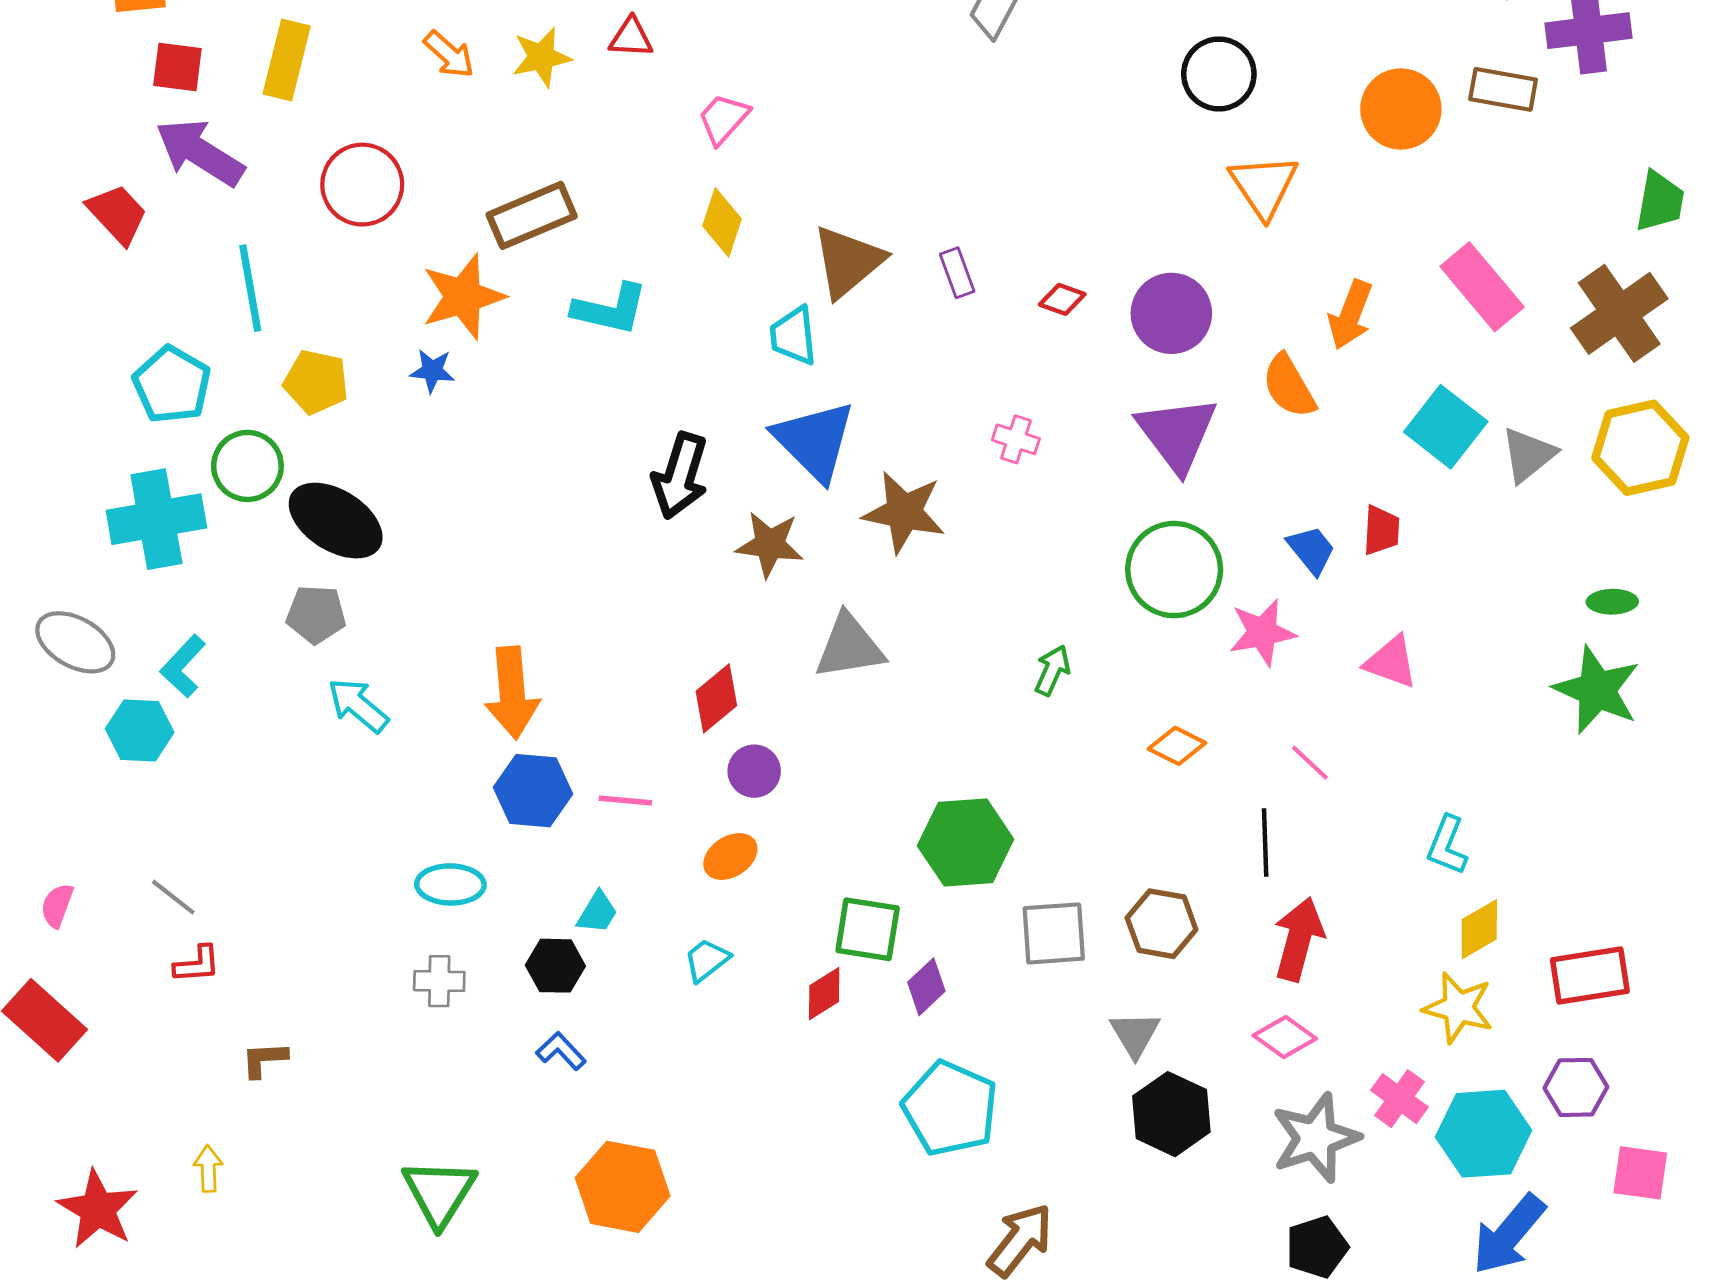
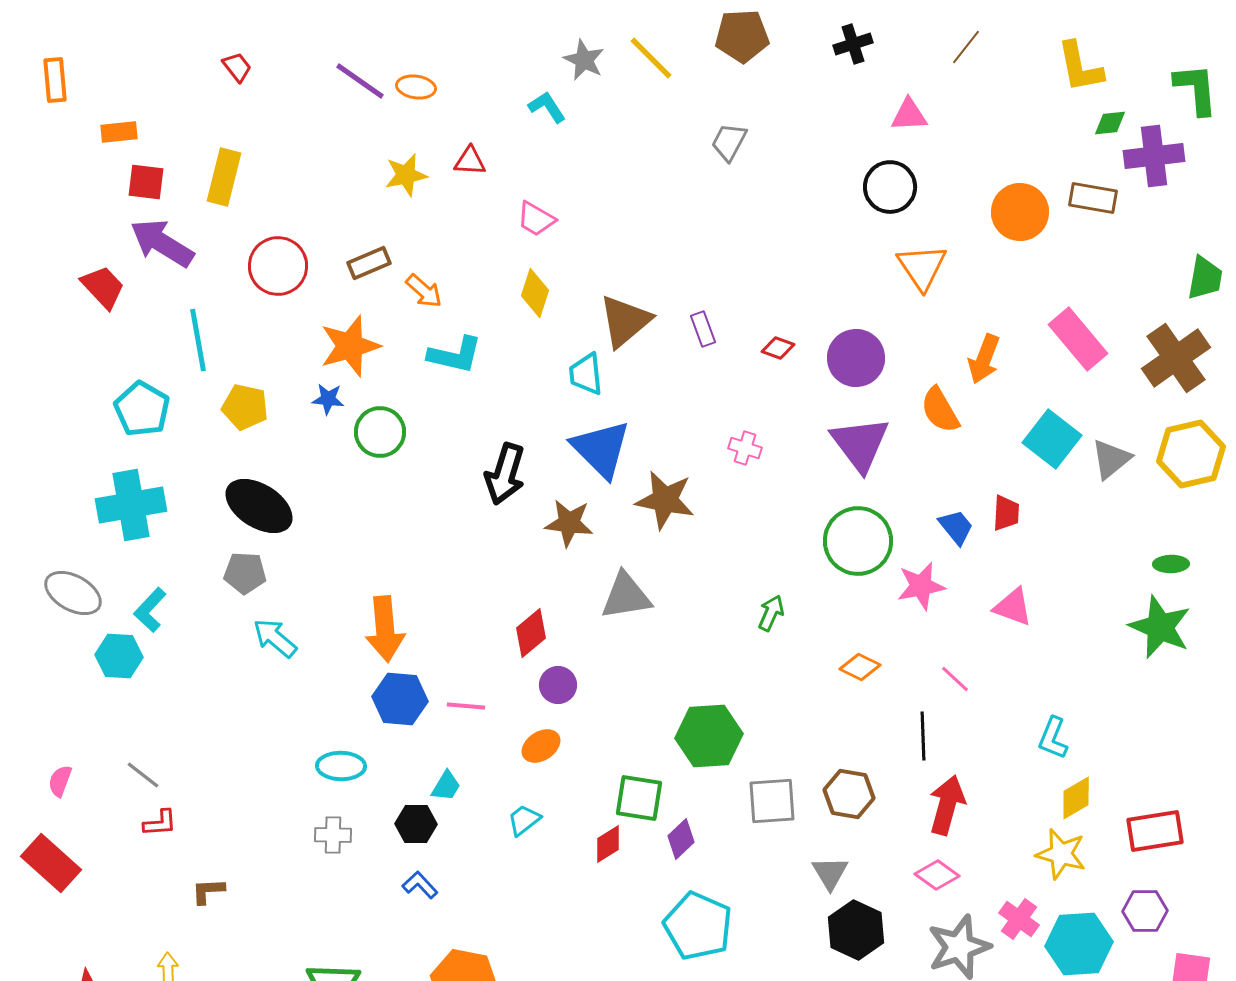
orange arrow: (449, 54) -> (424, 291), moved
pink trapezoid: (723, 119) -> (536, 219), turned -102
brown rectangle: (532, 215) -> (369, 263), moved, size x0.7
green circle: (247, 466) -> (380, 432), moved

